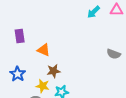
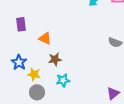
yellow star: (43, 86) -> (34, 74), moved

